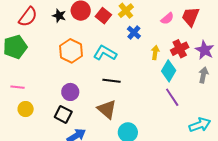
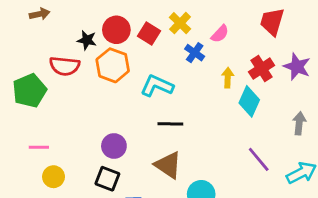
red semicircle: (28, 17) -> (65, 66), moved, turned 65
pink semicircle: (167, 18) -> (220, 34), moved
orange hexagon: (71, 51) -> (113, 65), moved
gray arrow: (203, 75) -> (299, 123), moved
purple line: (172, 97) -> (259, 159), moved

